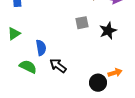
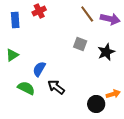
gray square: (82, 23) -> (80, 44), turned 32
blue semicircle: (41, 48) -> (39, 69), turned -140

